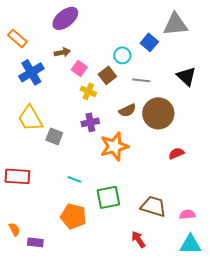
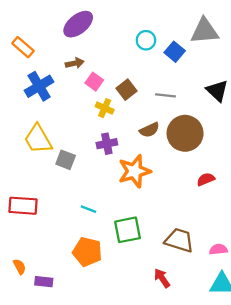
cyan circle: (122, 55) -> (146, 40), moved

